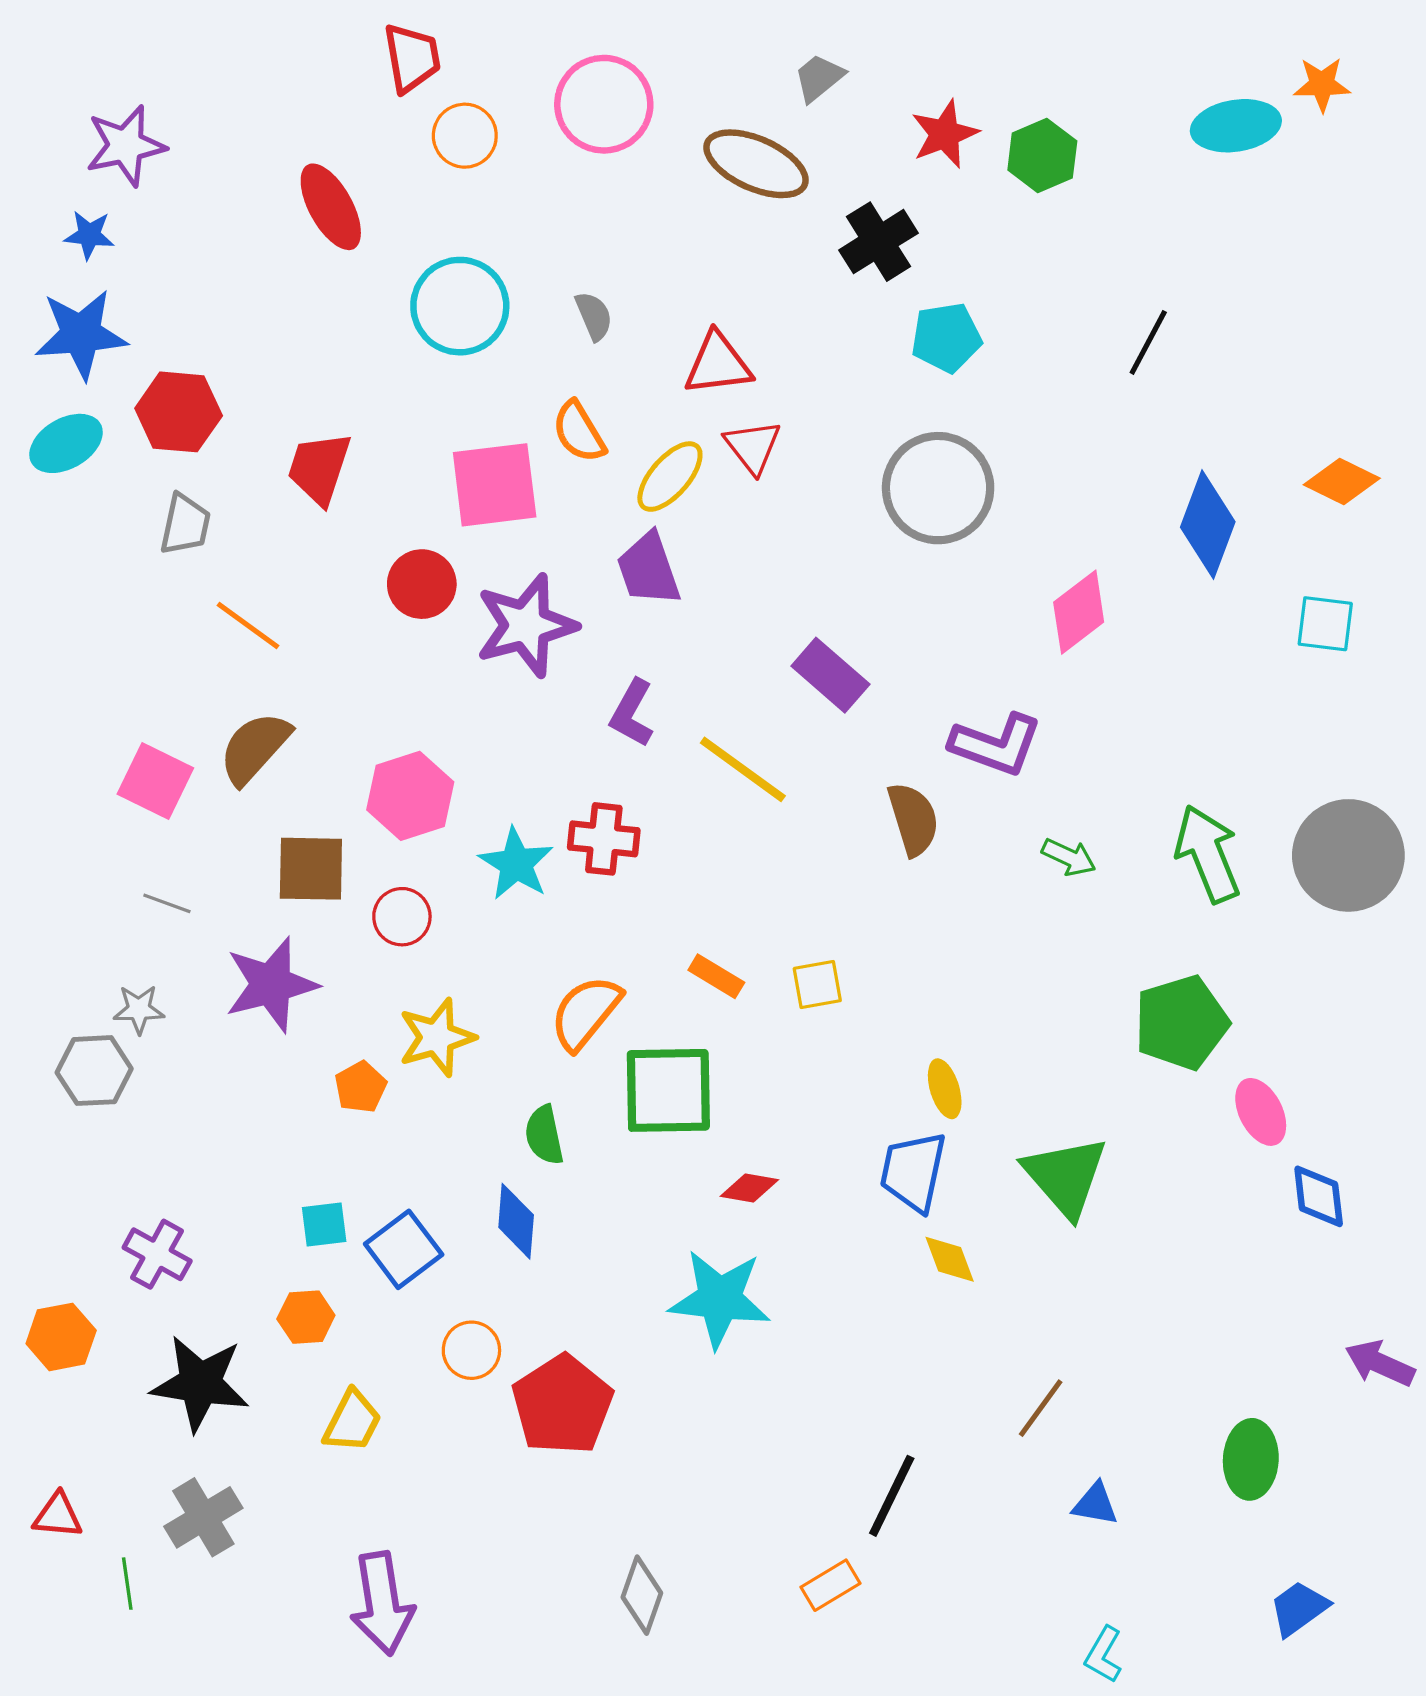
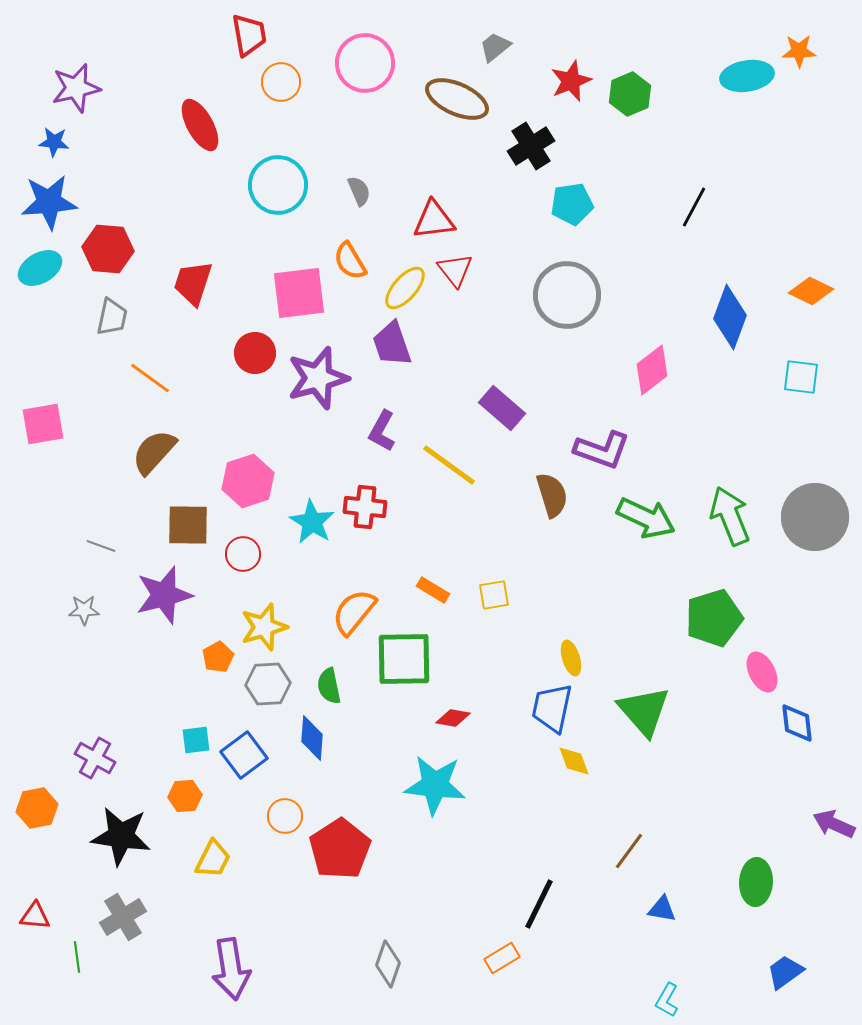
pink square: (155, 781) -> (43, 424), moved, turned -36
green arrow: (1069, 857) -> (646, 518), size x1.8
gray hexagon: (94, 1071) -> (268, 684), moved

